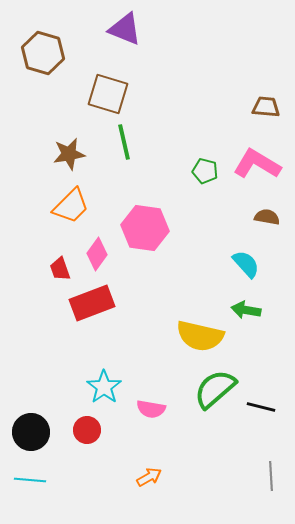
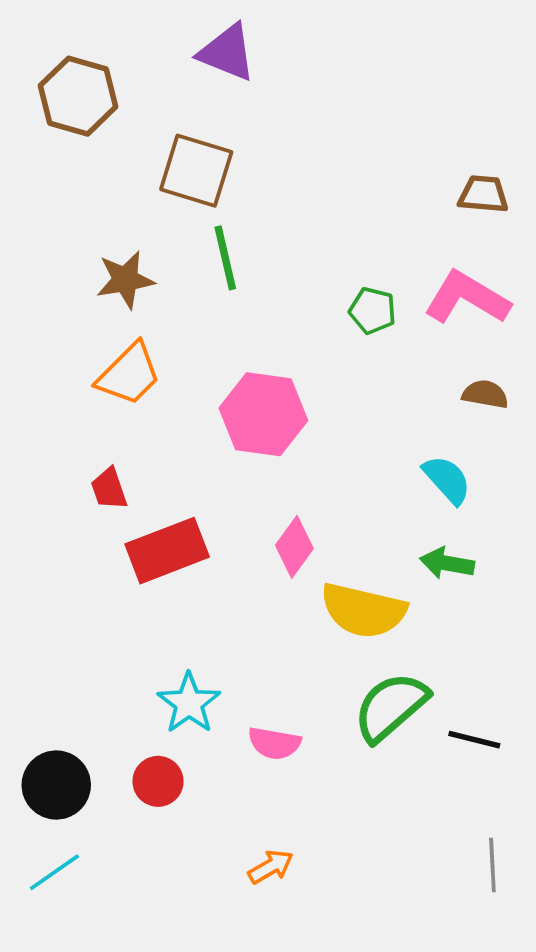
pink diamond: (97, 254) -> (294, 547), moved
cyan line: (30, 480) -> (54, 872), turned -40

